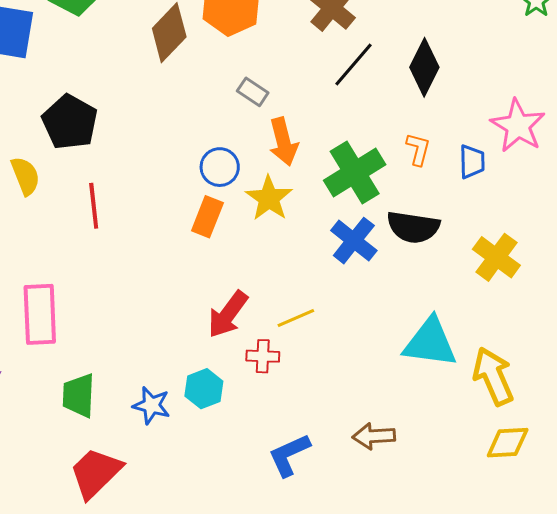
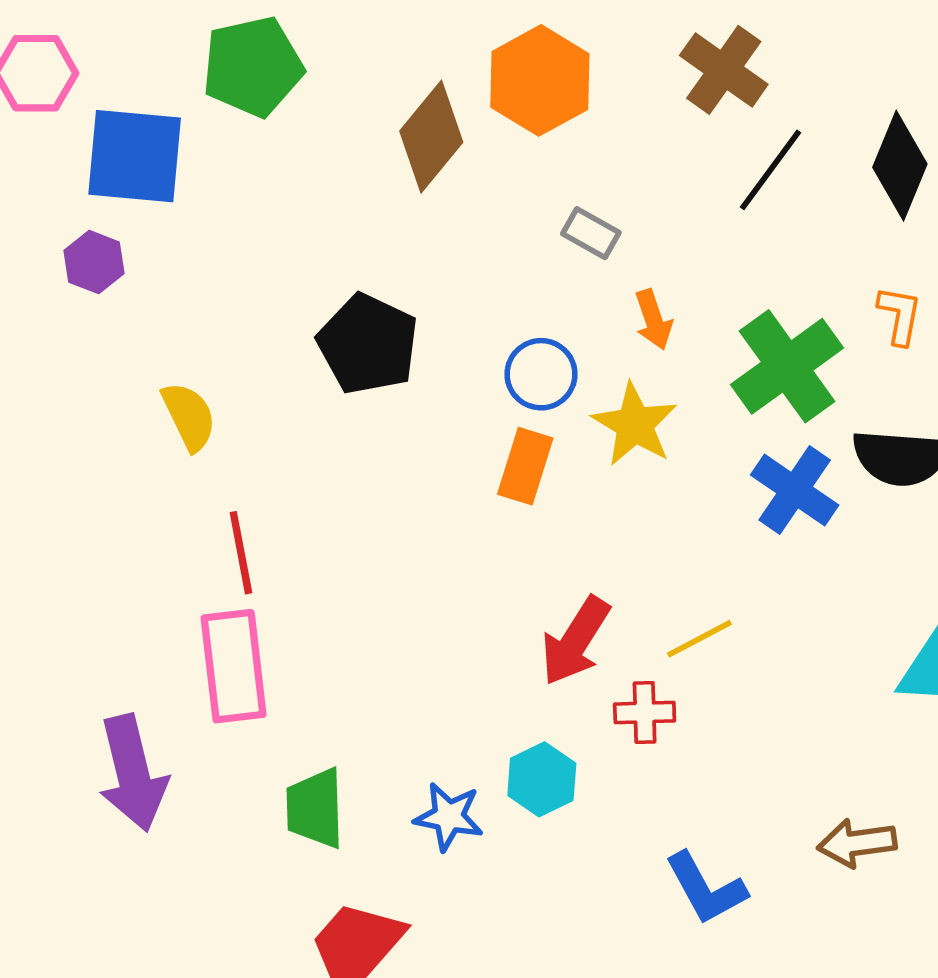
black pentagon: (70, 122) -> (368, 344), moved
orange arrow: (283, 142) -> (653, 320), size x0.7
red line: (94, 206) -> (241, 553), moved
blue L-shape: (289, 455) -> (706, 888), turned -90

